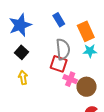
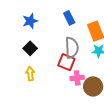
blue star: (20, 25) -> (30, 21), size x0.7
pink cross: (70, 79) -> (77, 78), turned -32

